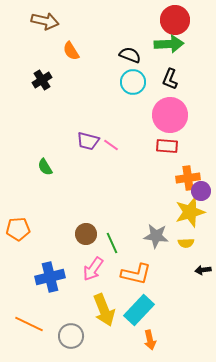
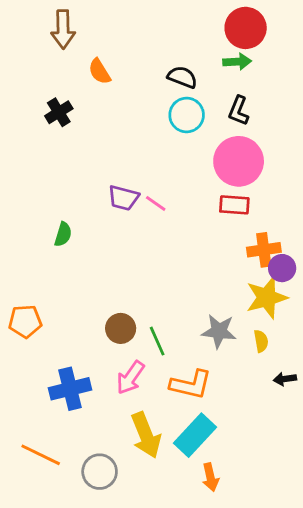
brown arrow: (45, 21) -> (63, 29), turned 76
green arrow: (169, 44) -> (237, 62), size x0.7
green semicircle: (45, 167) -> (63, 234), turned -132
yellow semicircle: (186, 243) -> (261, 341), turned -98

